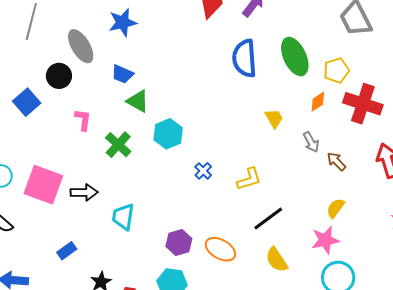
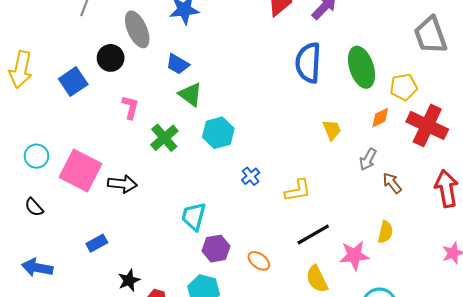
gray arrow: (311, 142) -> (368, 159), turned 50
yellow semicircle: (335, 208) -> (385, 232), turned 150
cyan trapezoid: (123, 217) -> (194, 216), moved
pink star: (325, 240) -> (354, 255), moved
orange ellipse: (220, 249) -> (259, 261), size x0.7

